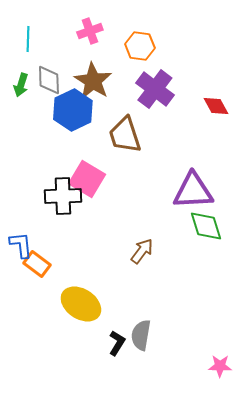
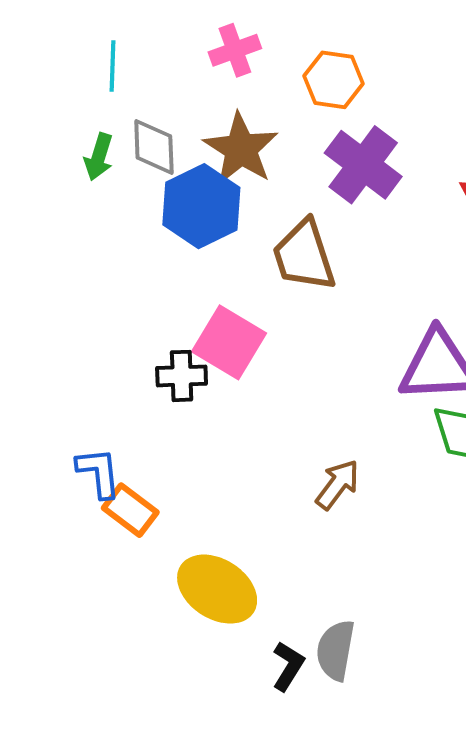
black cross: (63, 196) -> (182, 376), size x0.7

